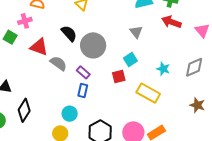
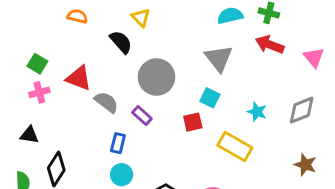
pink cross: (25, 21) -> (39, 92), moved
gray triangle: (136, 32) -> (219, 58), size x1.5
black semicircle: (69, 33) -> (121, 42), moved
cyan square: (130, 59) -> (210, 98), turned -32
blue rectangle: (83, 90) -> (118, 143), moved

